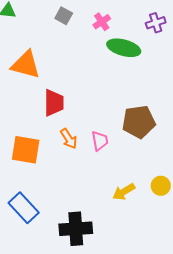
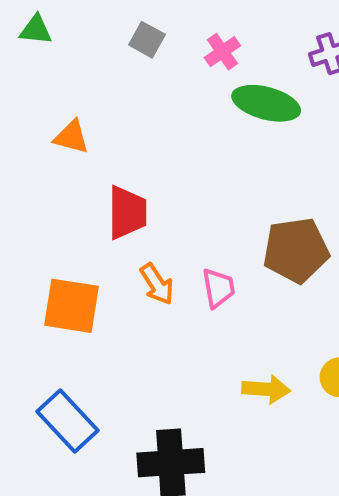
orange triangle: (26, 65) -> (71, 137), size x0.6
yellow arrow: (124, 192) -> (266, 389), turned -145

